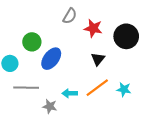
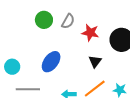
green circle: (32, 42) -> (44, 20), moved

